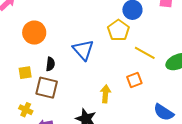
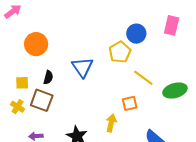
yellow arrow: (106, 94) -> (111, 123), moved
yellow cross: (26, 110) -> (18, 107), moved

